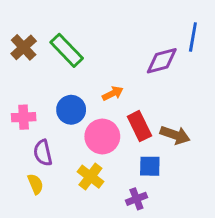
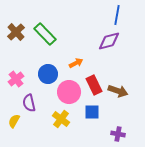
blue line: (193, 37) -> (117, 15), moved
pink cross: (24, 117) -> (16, 79), turned -35
blue square: (150, 166) -> (92, 112), moved
yellow semicircle: (35, 184) -> (14, 121), moved, turned -128
purple cross: (136, 199) -> (118, 134), moved, turned 32

